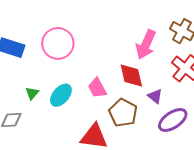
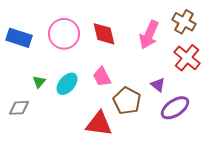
red diamond: (131, 76) -> (104, 34), moved

